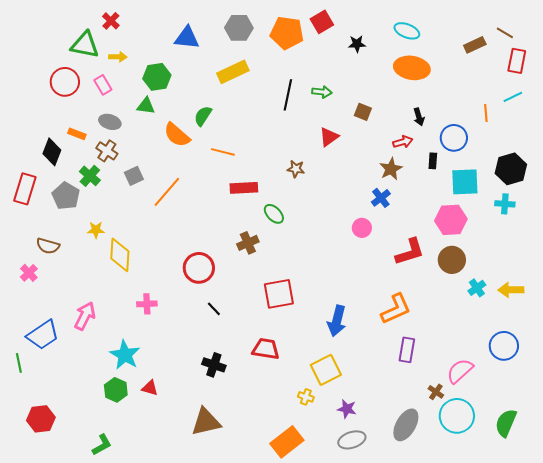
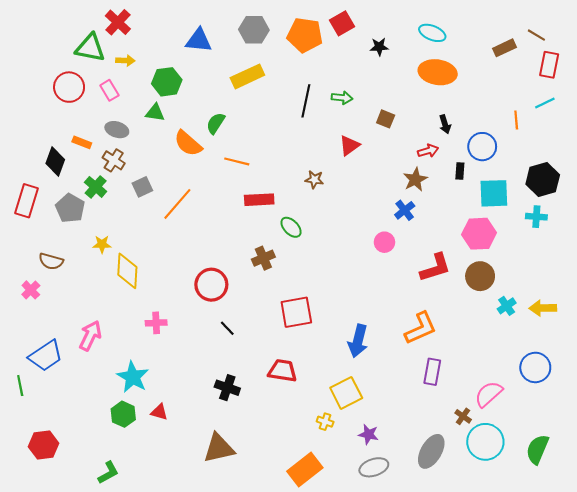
red cross: (111, 21) -> (118, 22), size x1.4

